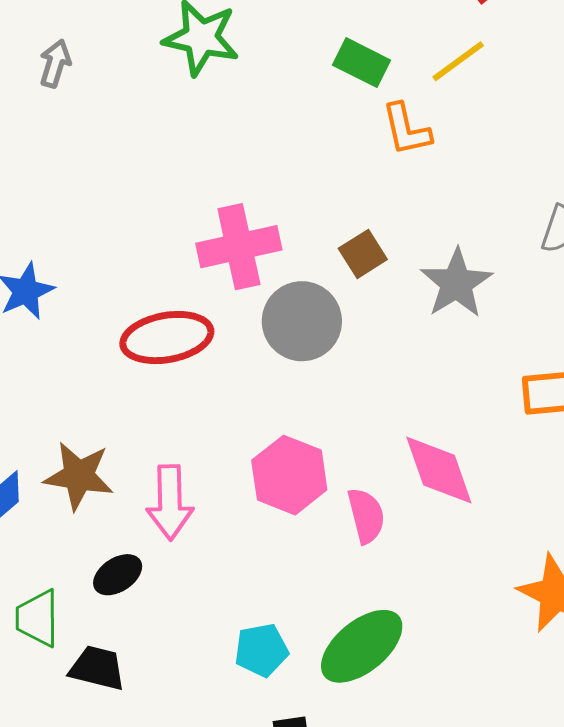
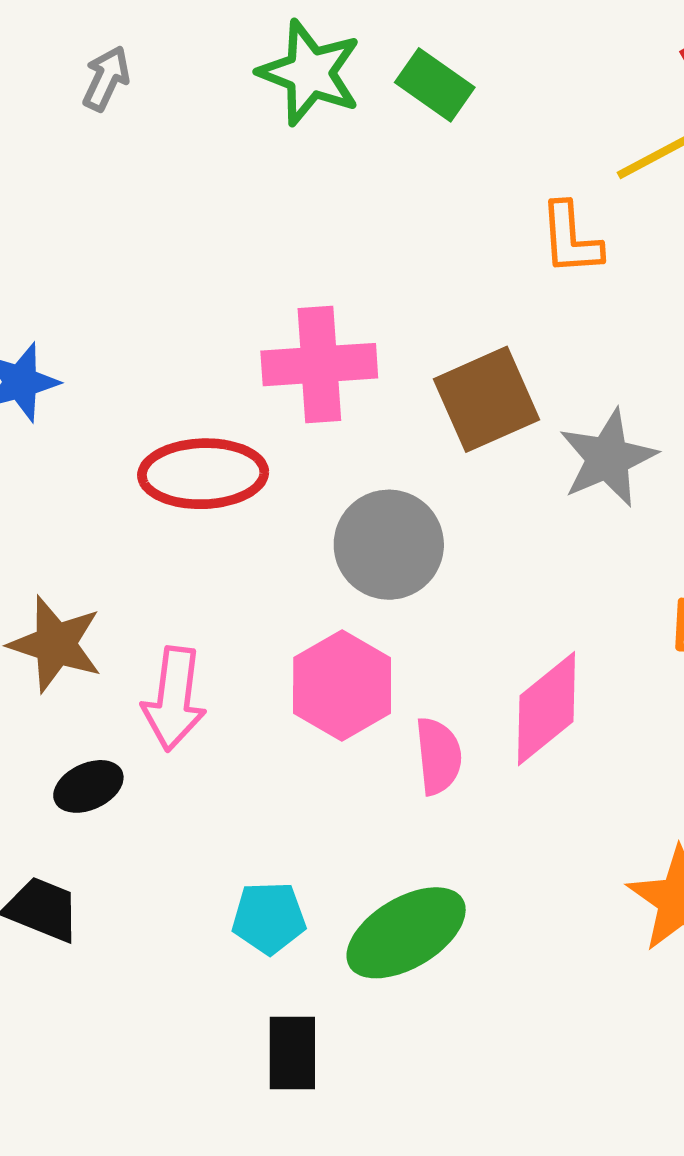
green rectangle: (362, 63) -> (435, 85), moved
brown square: (363, 254) -> (486, 399), size x1.6
gray circle: (302, 321) -> (389, 545), moved
pink diamond: (439, 470) -> (547, 709), turned 62

